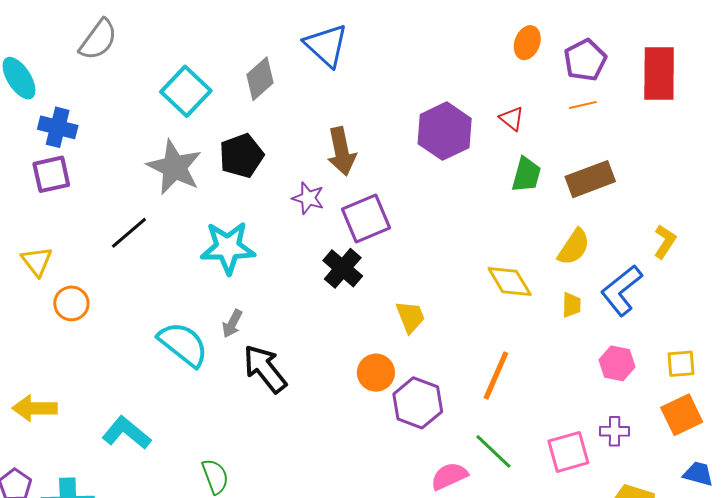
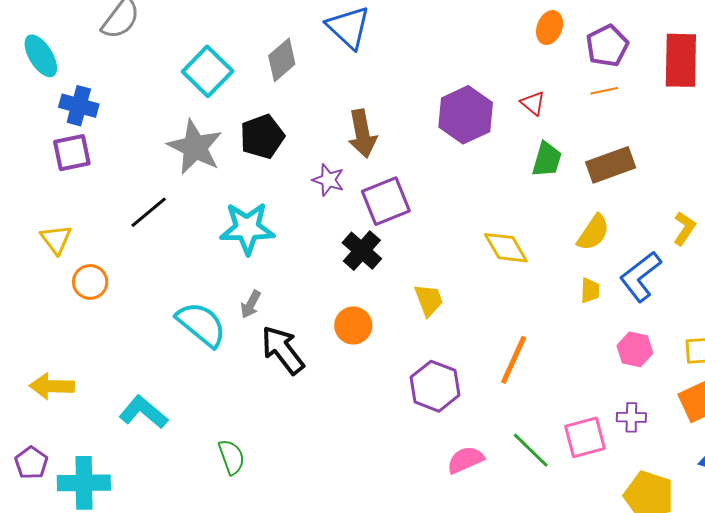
yellow diamond: (510, 282) -> (506, 248), moved
orange circle: (376, 373) -> (353, 325), moved
green line: (493, 451) -> (531, 450), moved

